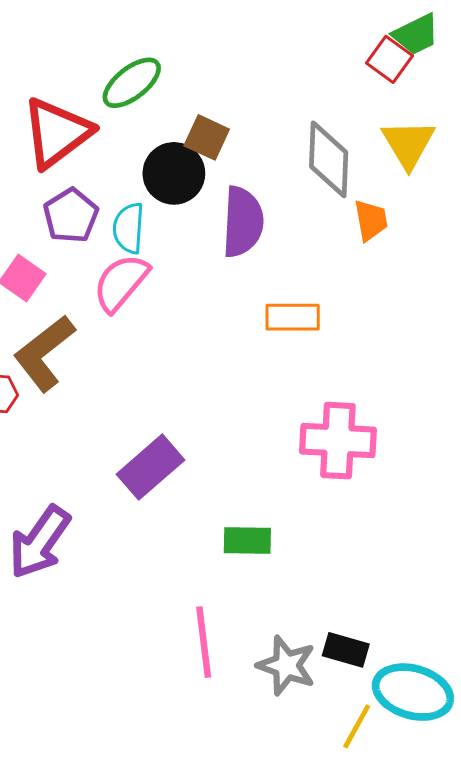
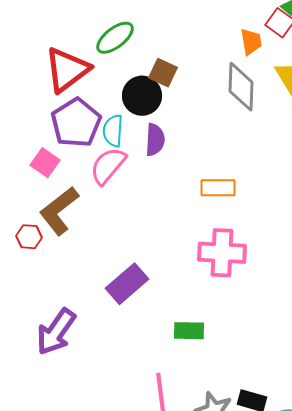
purple pentagon: (71, 216) -> (76, 123), size x1.4
orange trapezoid: (371, 220) -> (251, 42), moved
purple semicircle: (243, 222) -> (155, 140), moved, size x0.7
pink cross: (338, 441) -> (222, 253), moved

